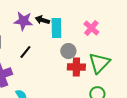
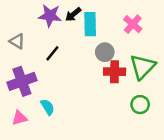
black arrow: (42, 20) -> (73, 14), turned -56

